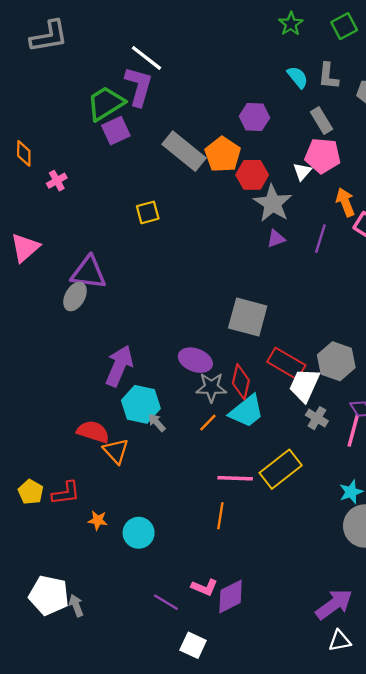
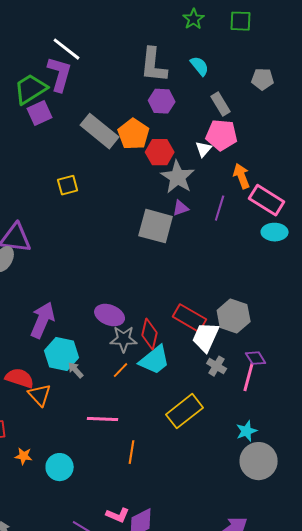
green square: (344, 26) -> (241, 21), turned 30
gray L-shape: (328, 76) -> (154, 65), moved, size x1.5
gray square: (248, 317) -> (156, 226), moved
pink line: (235, 478) -> (103, 419), moved

